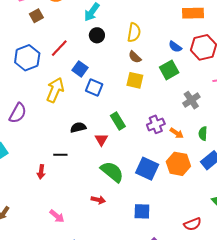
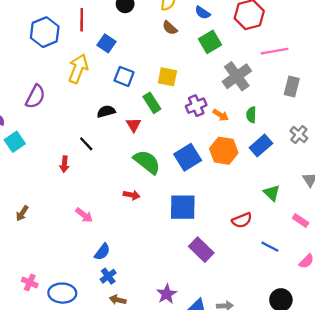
blue semicircle: (175, 47) -> (203, 13), moved
red line: (59, 48) -> (82, 20), turned -42
yellow square: (135, 80) -> (167, 77), moved
blue square: (94, 88) -> (124, 76), moved
gray cross: (191, 100) -> (237, 76), size x1.4
black line: (60, 155) -> (86, 144), turned 48
blue square: (147, 169) -> (188, 157), turned 35
blue square: (142, 211) -> (183, 207), size x1.4

